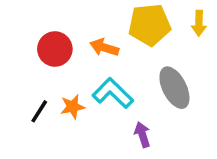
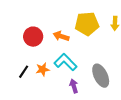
gray ellipse: (174, 88) -> (101, 76), moved
purple arrow: (142, 135) -> (74, 86), moved

